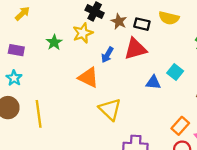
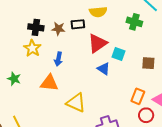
green star: (54, 42) -> (14, 79), moved
red triangle: (135, 49) -> (97, 43), moved
blue triangle: (153, 82) -> (104, 69), turned 48

